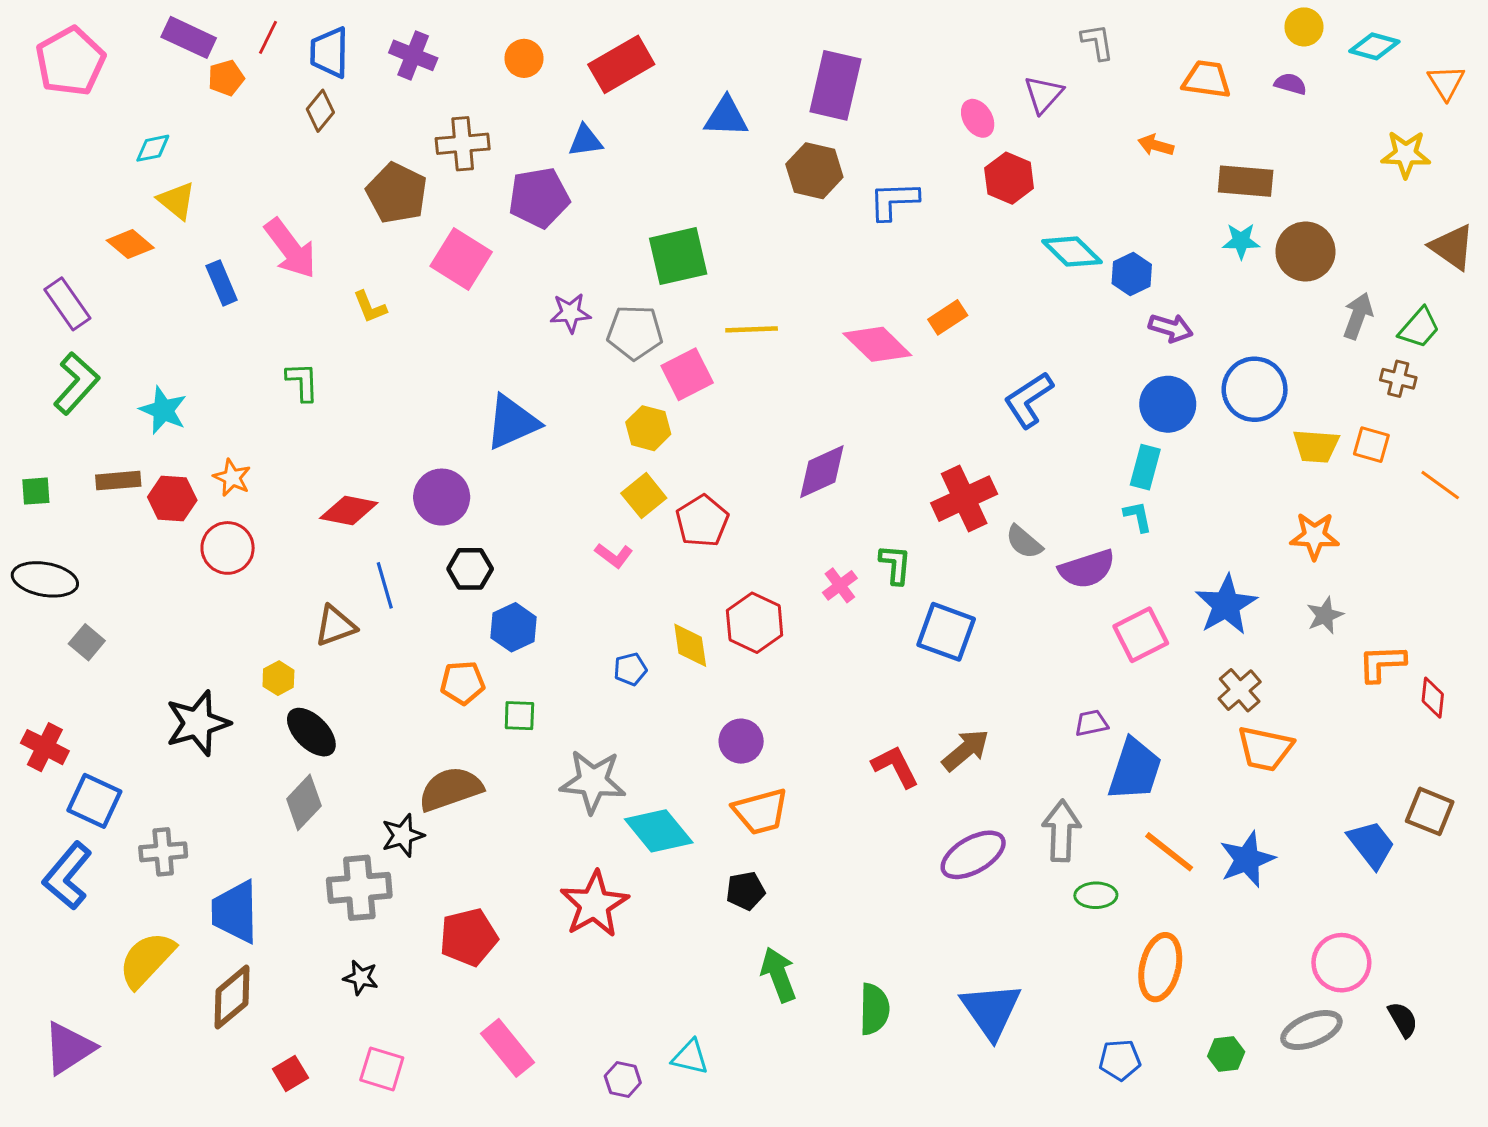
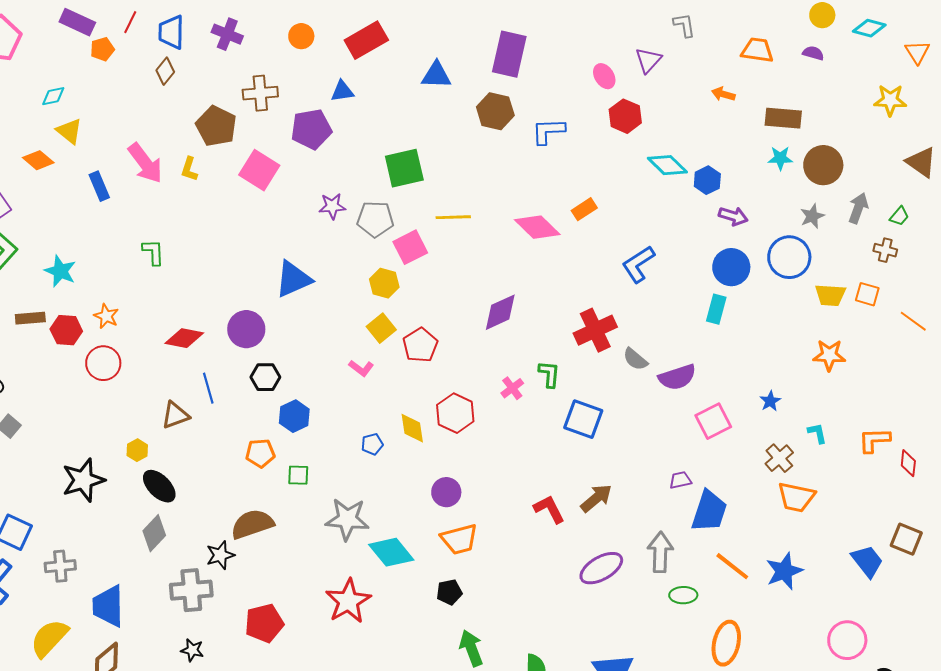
yellow L-shape: (370, 307) -> (189, 169), moved, turned 40
green trapezoid: (1419, 328) -> (899, 216), size x0.7
cyan L-shape: (1138, 517) -> (817, 433), moved
blue star: (1226, 605) -> (770, 401), size x0.5
gray star: (1325, 615) -> (812, 216), moved

